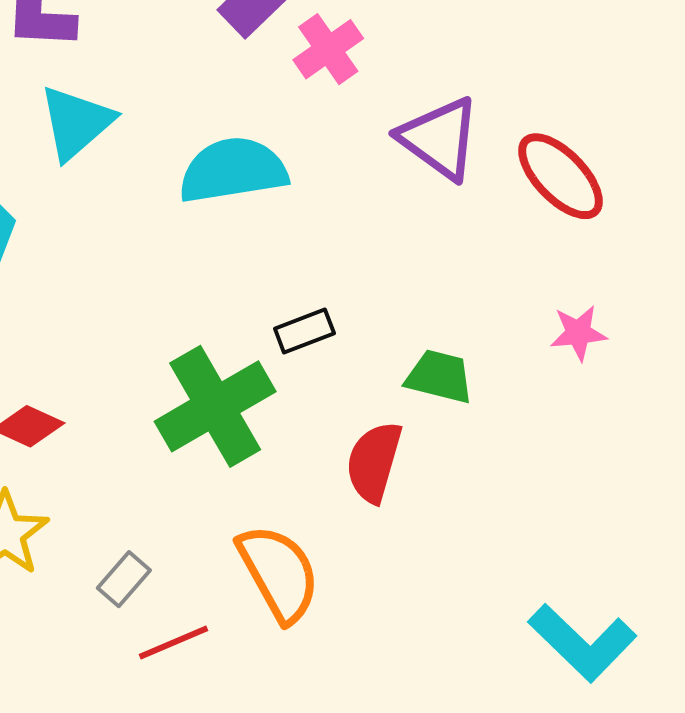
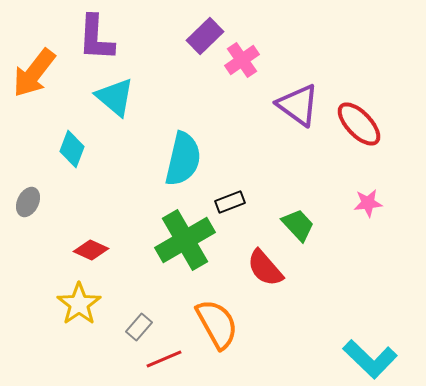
cyan triangle: (76, 123) -> (115, 97), turned -39
cyan semicircle: (233, 170) -> (183, 159), moved, turned 112
green trapezoid: (439, 377) -> (298, 225), turned 33
red semicircle: (374, 462) -> (265, 268), turned -57

